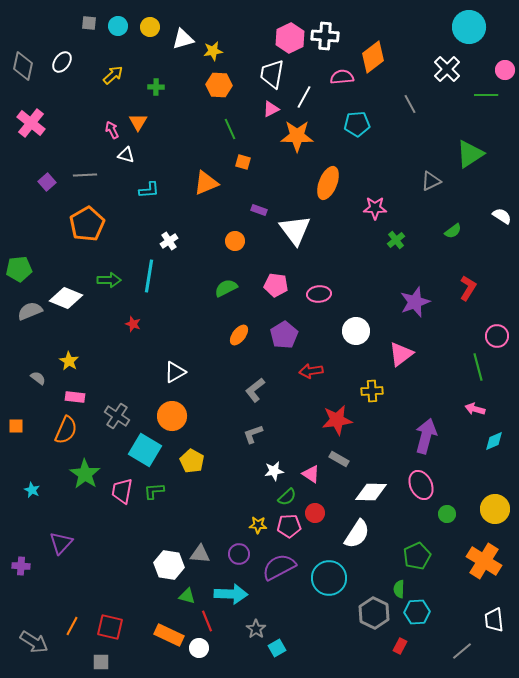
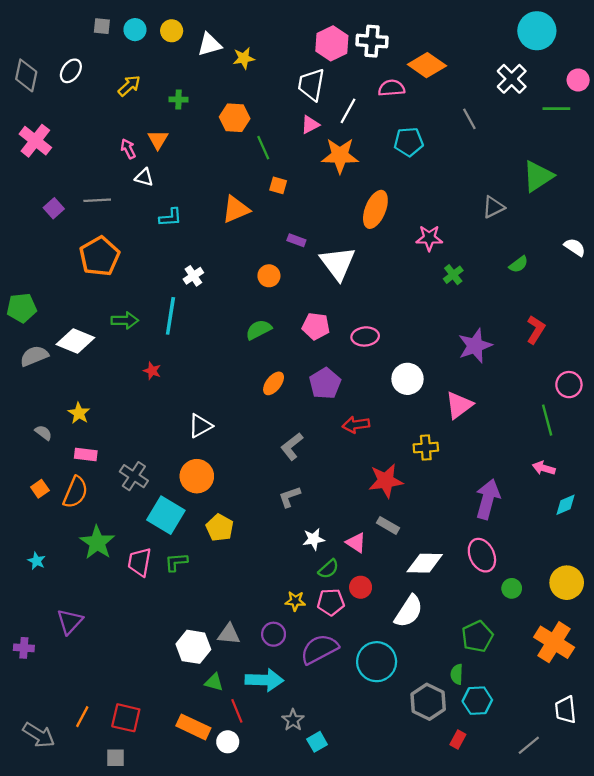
orange diamond: (373, 57) -> (427, 65), turned 72
orange hexagon: (219, 85) -> (235, 118), moved
orange square: (16, 426) -> (40, 489), moved, turned -35

